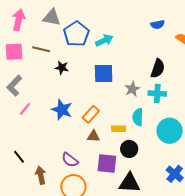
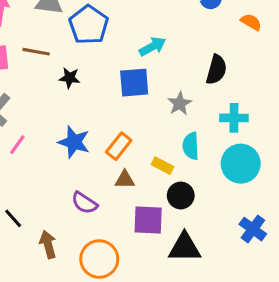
cyan arrow: (104, 40) -> (152, 46), moved
cyan cross: (157, 93) -> (234, 118), moved
yellow rectangle: (119, 129) -> (163, 166), turned 32
purple semicircle: (70, 160) -> (84, 203), moved

